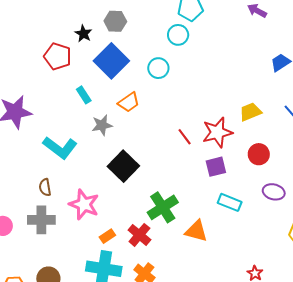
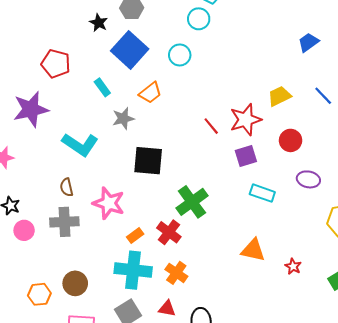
red pentagon: (58, 56) -> (56, 64), moved
black square: (123, 166) -> (148, 161), turned -36
orange triangle: (196, 231) -> (253, 250), moved

